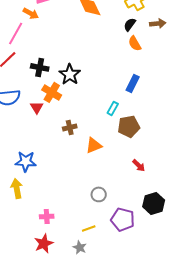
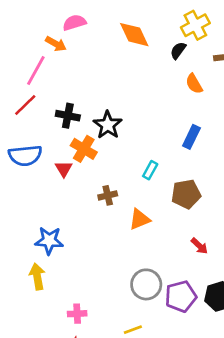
black semicircle: (130, 24) -> (178, 51), moved
cyan rectangle: (113, 108) -> (150, 170), moved
gray circle: (99, 194) -> (146, 284), size x1.5
purple pentagon: (123, 219) -> (181, 296), moved, turned -30

